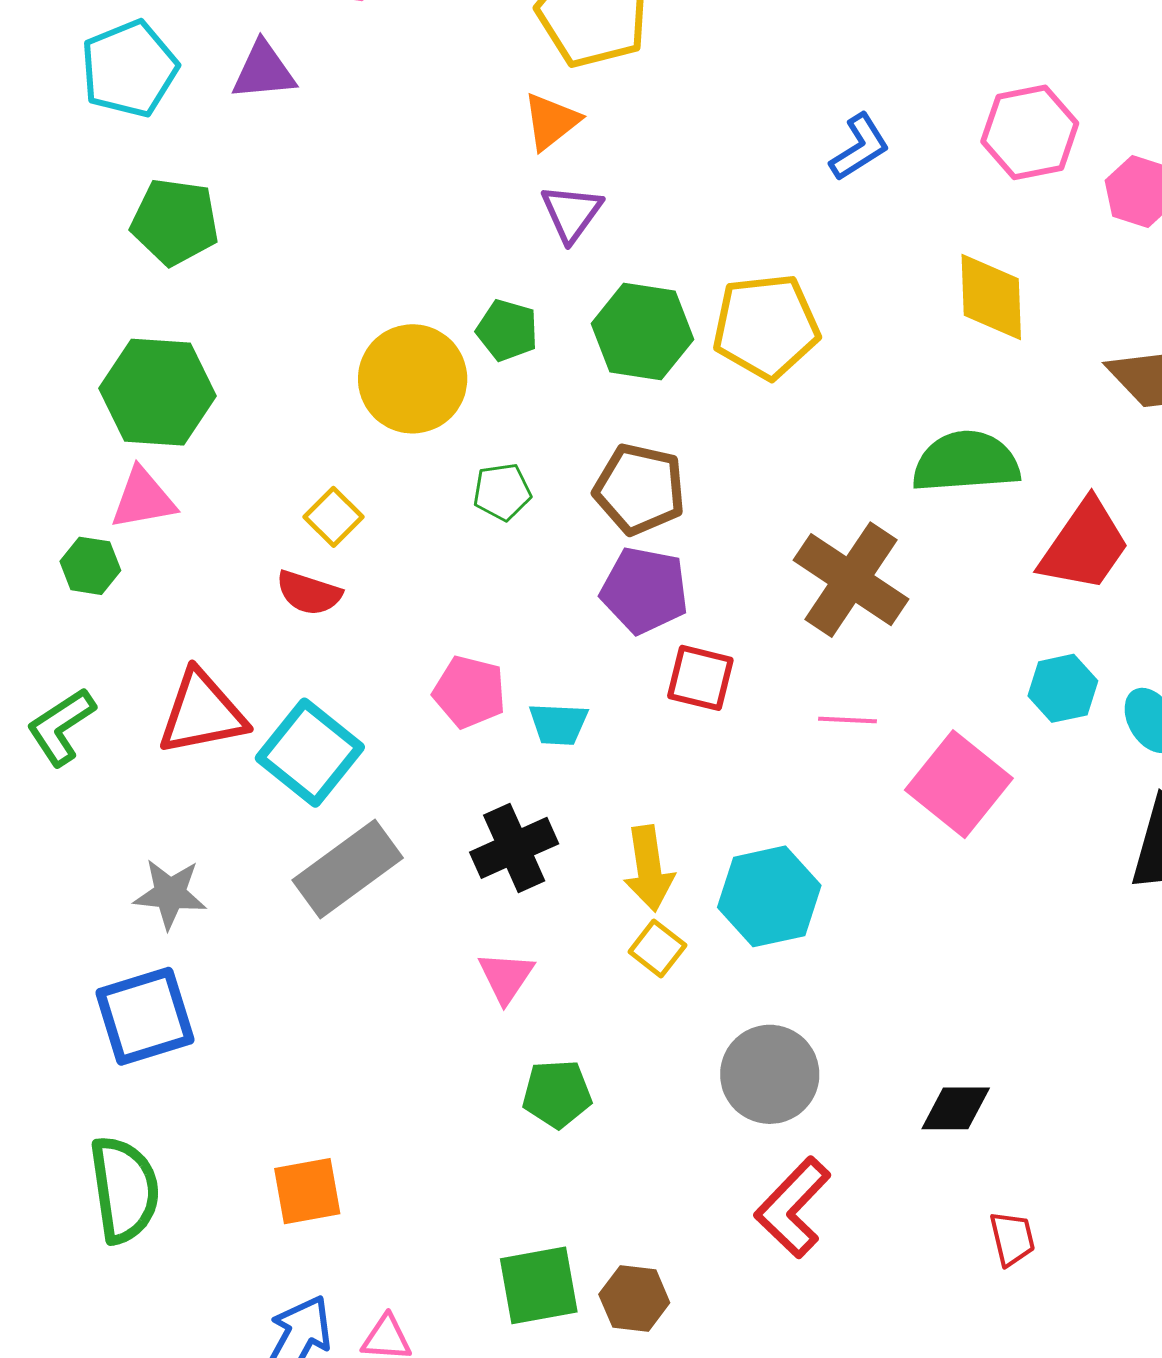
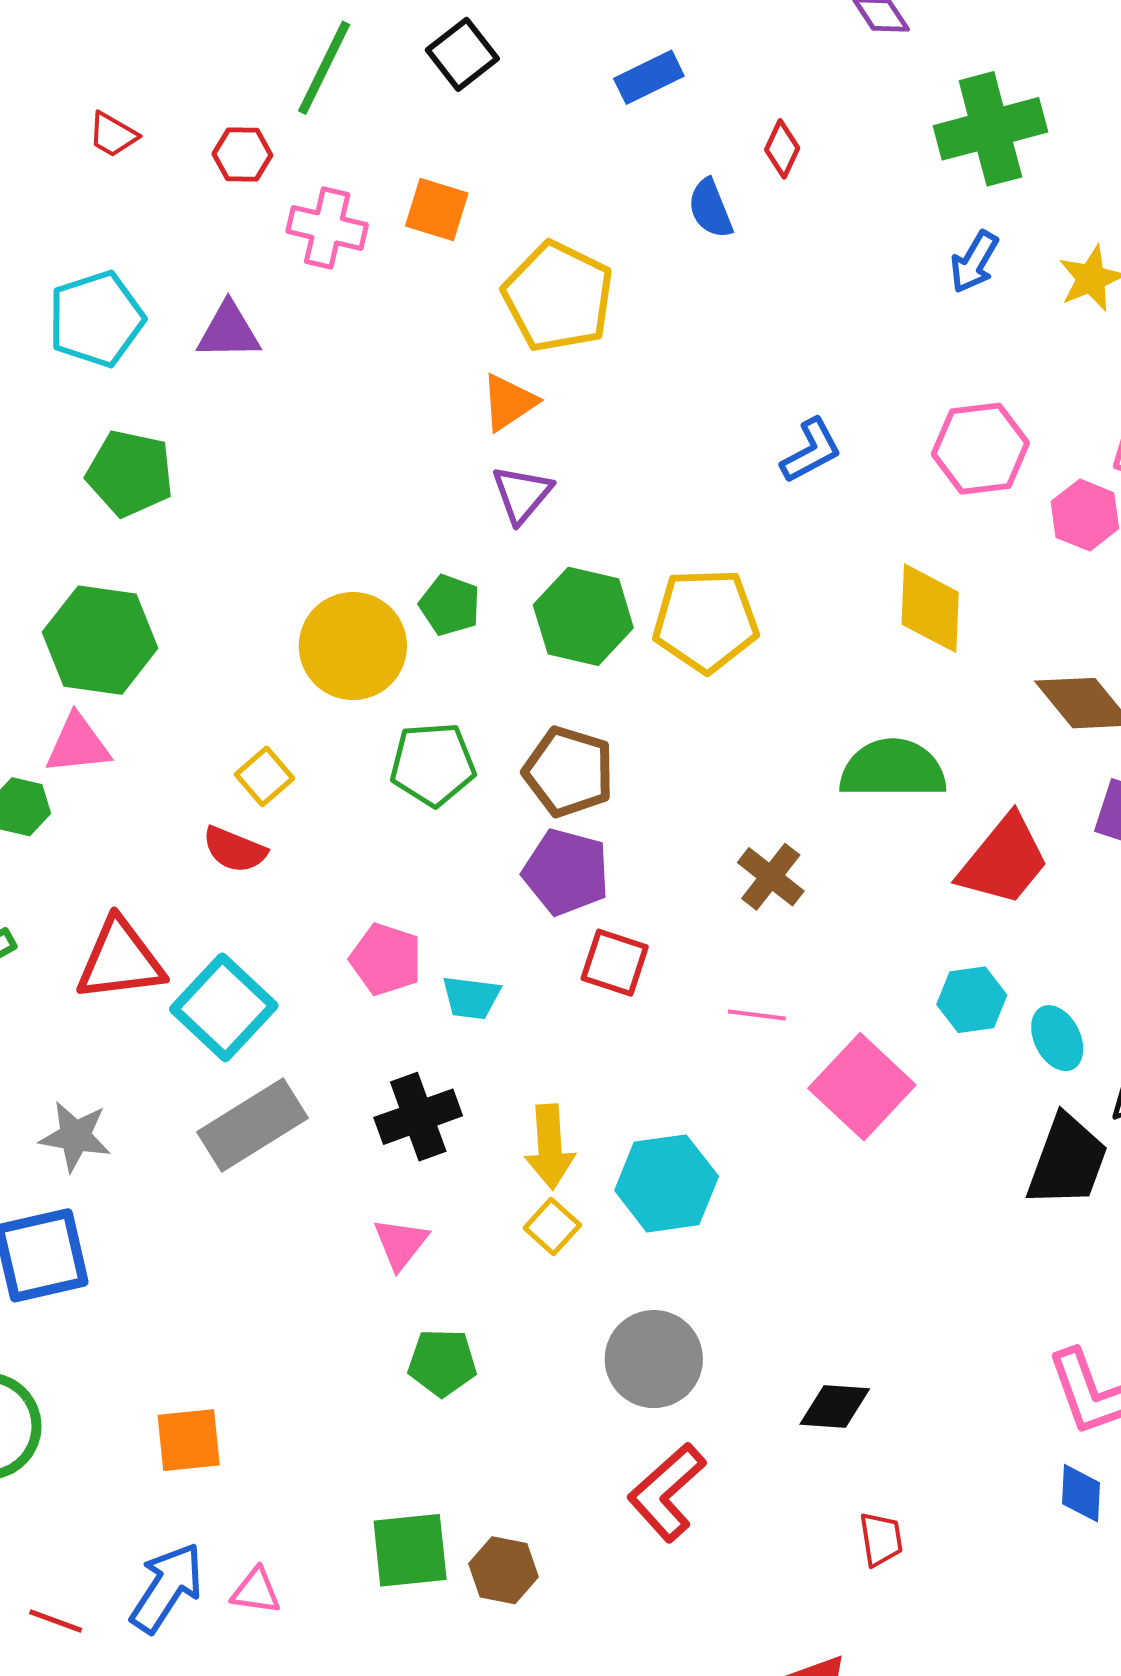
green pentagon: (502, 492) -> (433, 764), size x1.5
brown cross: (851, 580) -> (771, 877), size x0.6

